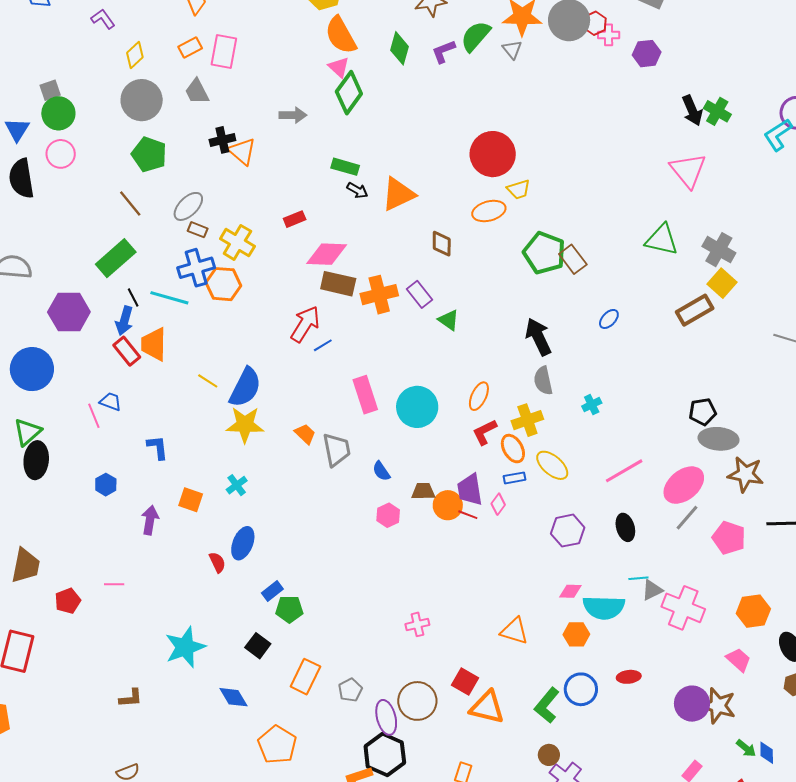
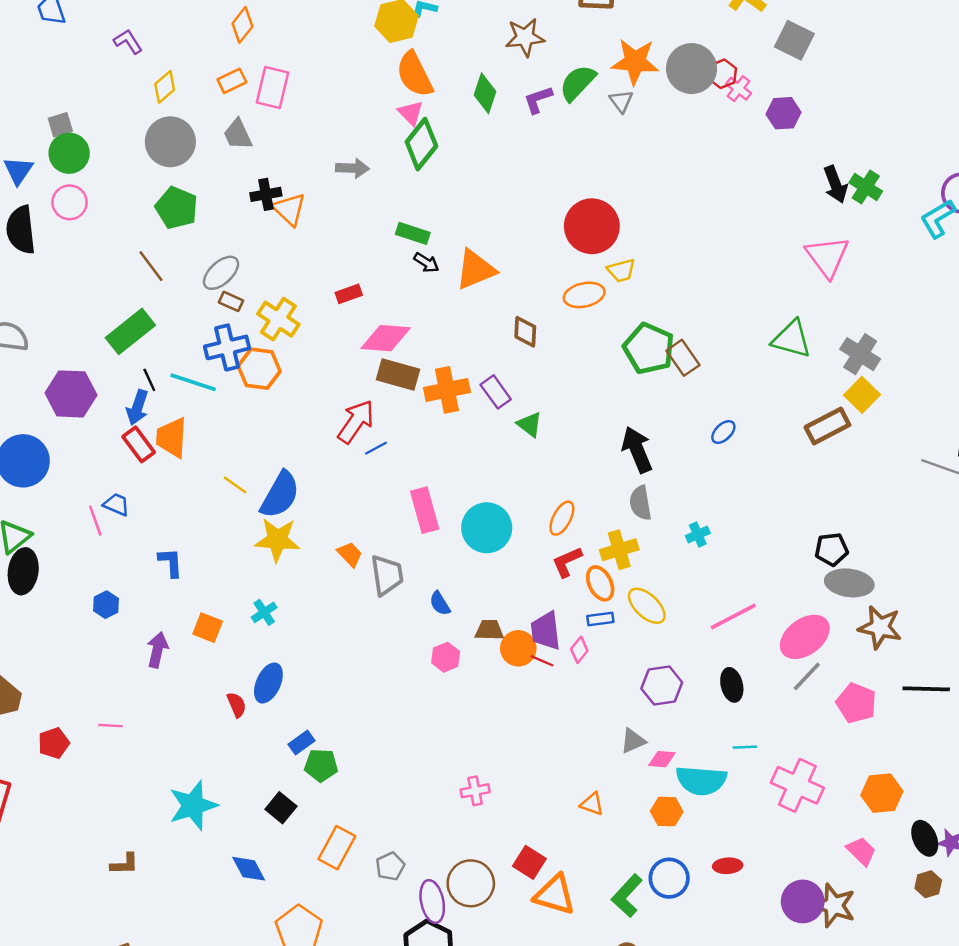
pink cross: (609, 35) -> (739, 89), turned 35
gray triangle: (652, 590) -> (633, 741), moved
orange triangle: (514, 631) -> (592, 804), size x0.7

